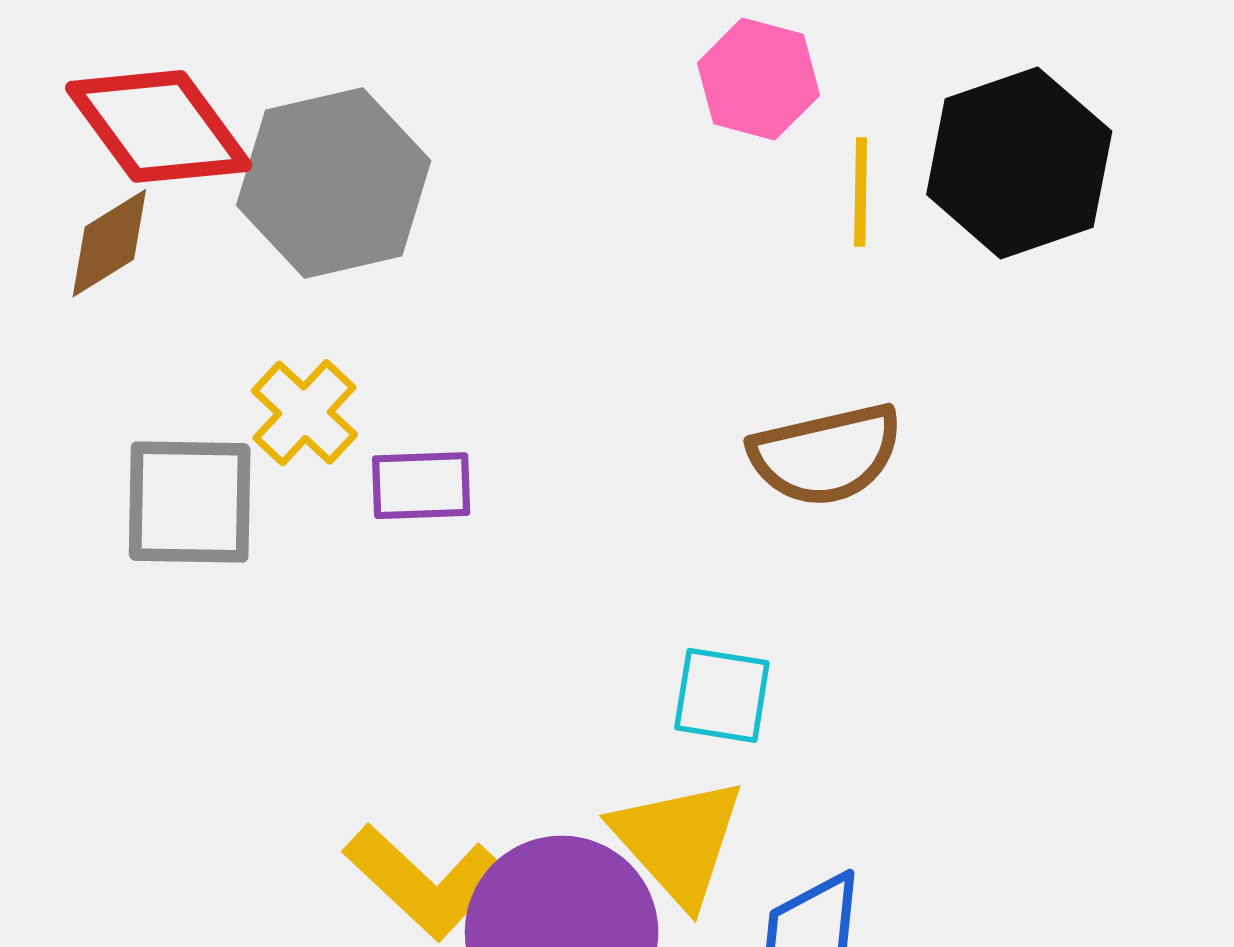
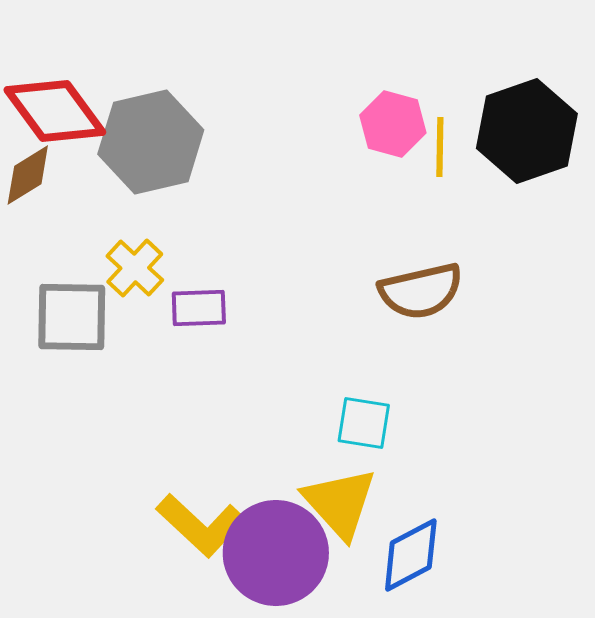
pink hexagon: (758, 79) -> (393, 124), moved

